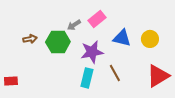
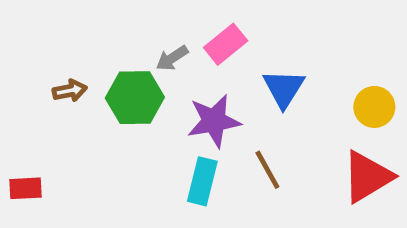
blue triangle: (122, 38) -> (284, 88), turned 48
yellow circle: (150, 39) -> (374, 107), moved

